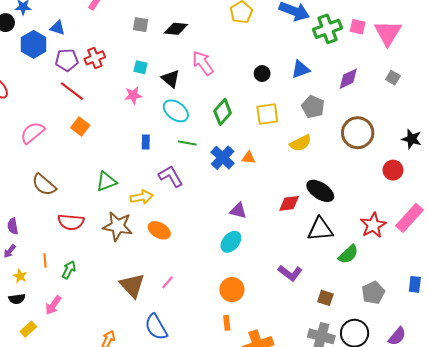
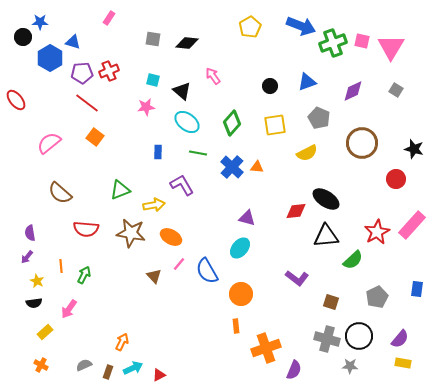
pink arrow: (203, 63) -> (213, 76), size x0.7
pink line: (168, 282) -> (179, 264), moved
brown triangle: (132, 285) -> (154, 276), moved, size x0.6
blue semicircle: (156, 327) -> (207, 271), moved

